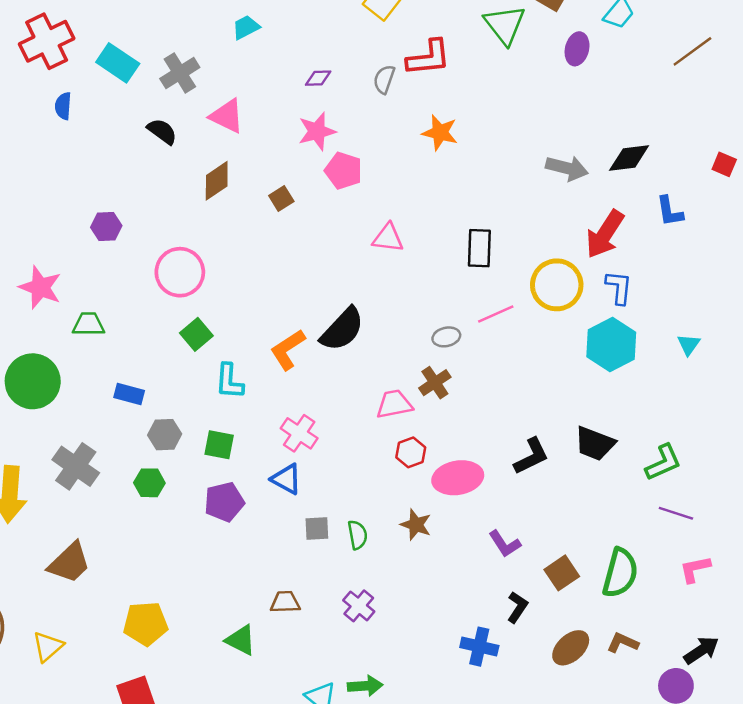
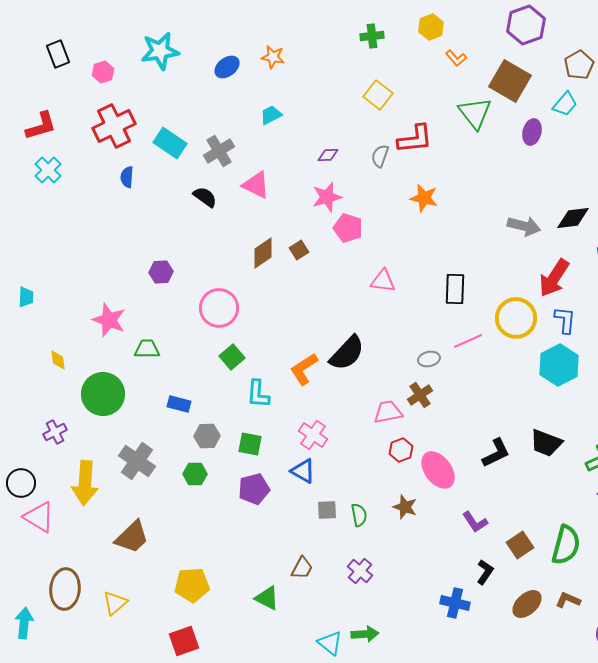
brown diamond: (217, 181) -> (263, 253), moved
pink ellipse: (458, 478) -> (438, 470), turned 63
brown trapezoid: (285, 602) -> (302, 568), turned 120

